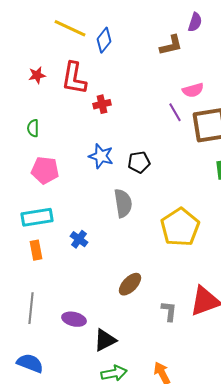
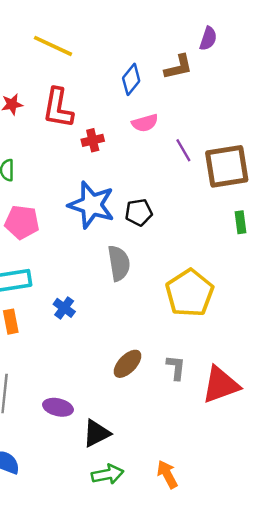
blue diamond: (104, 40) -> (131, 79), moved
pink semicircle: (193, 90) -> (145, 123), moved
blue star: (101, 156) -> (91, 205), size x1.5
gray L-shape: (169, 311) -> (176, 368), moved

